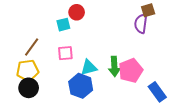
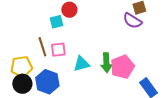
purple semicircle: (141, 23) -> (132, 21), turned -66
brown line: (32, 47) -> (42, 47), moved, turned -54
blue hexagon: (81, 86) -> (47, 82), moved

